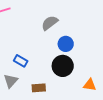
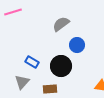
black circle: (63, 66) -> (61, 66), moved

